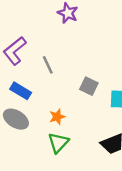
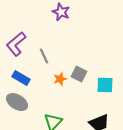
orange star: (57, 117) -> (60, 79), moved

